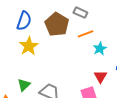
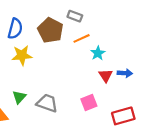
yellow star: (29, 46) -> (22, 55), turned 30
red triangle: (100, 77) -> (106, 76), moved

